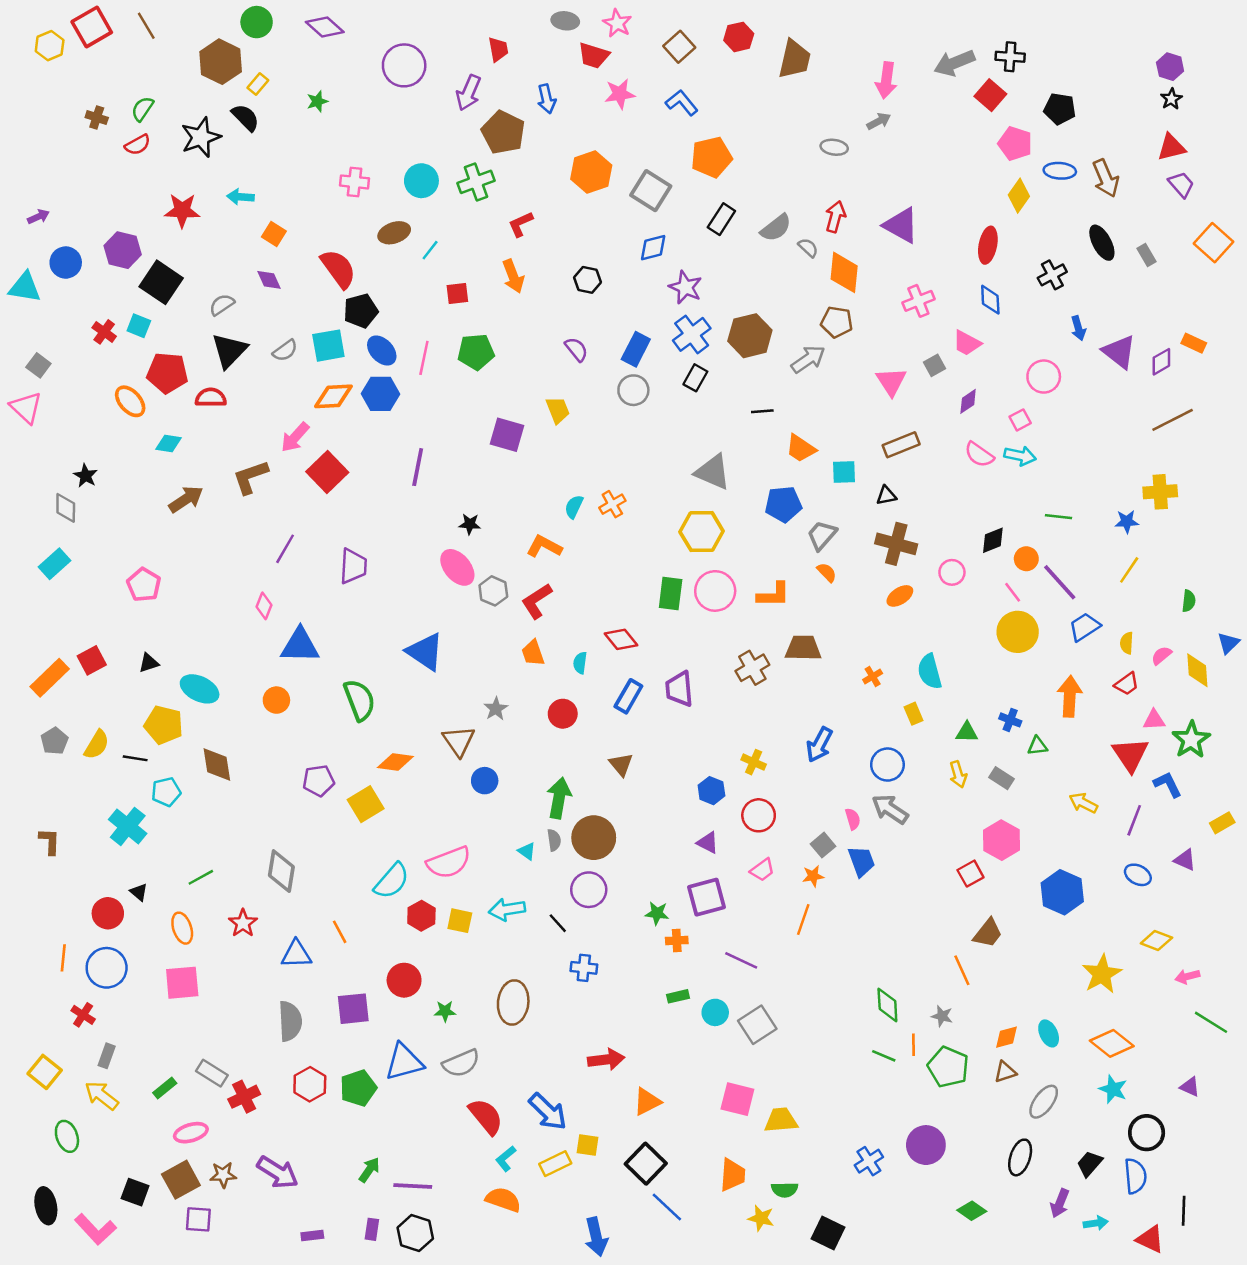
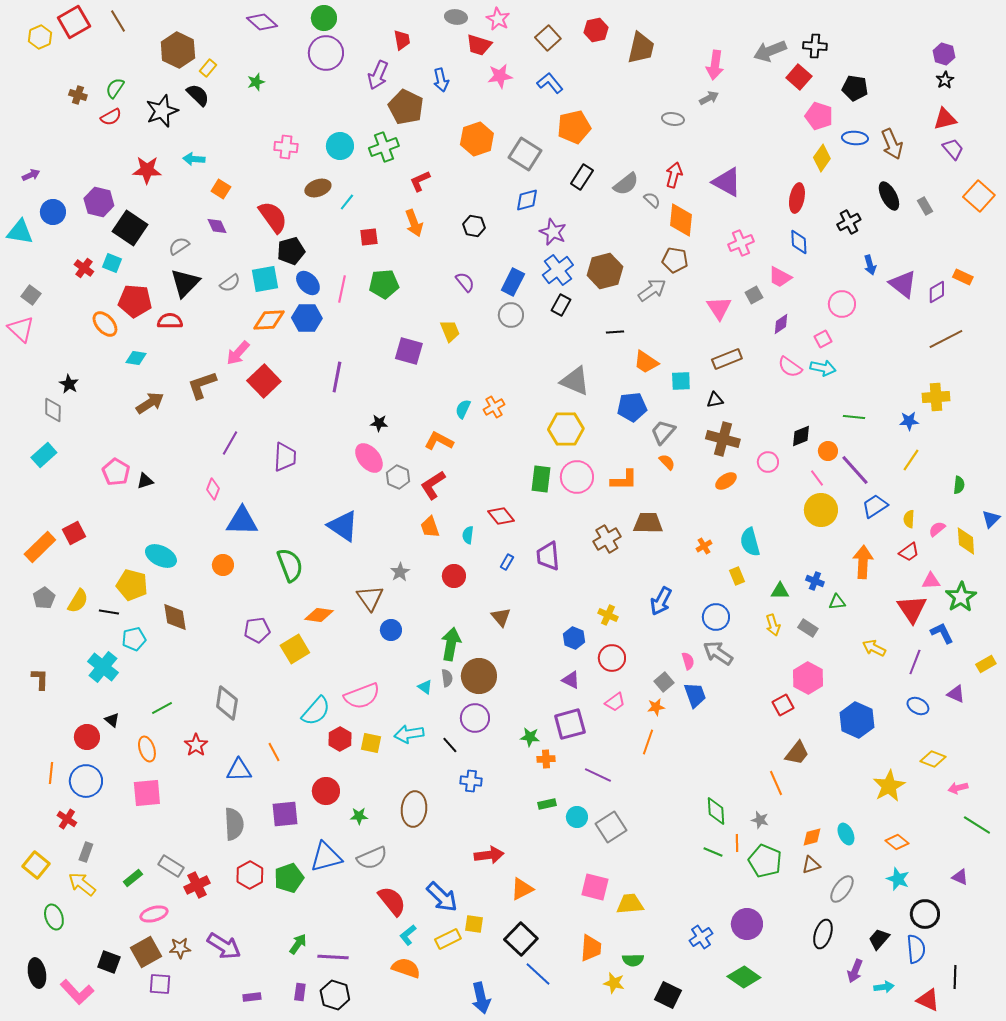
green circle: (257, 22) -> (324, 18), moved
black triangle: (149, 663) -> (145, 481), moved
blue rectangle: (628, 696) -> (507, 562), size x0.6
orange diamond: (1112, 1043) -> (897, 842), size x0.7
green diamond: (972, 1211) -> (744, 977), moved, size x1.4

